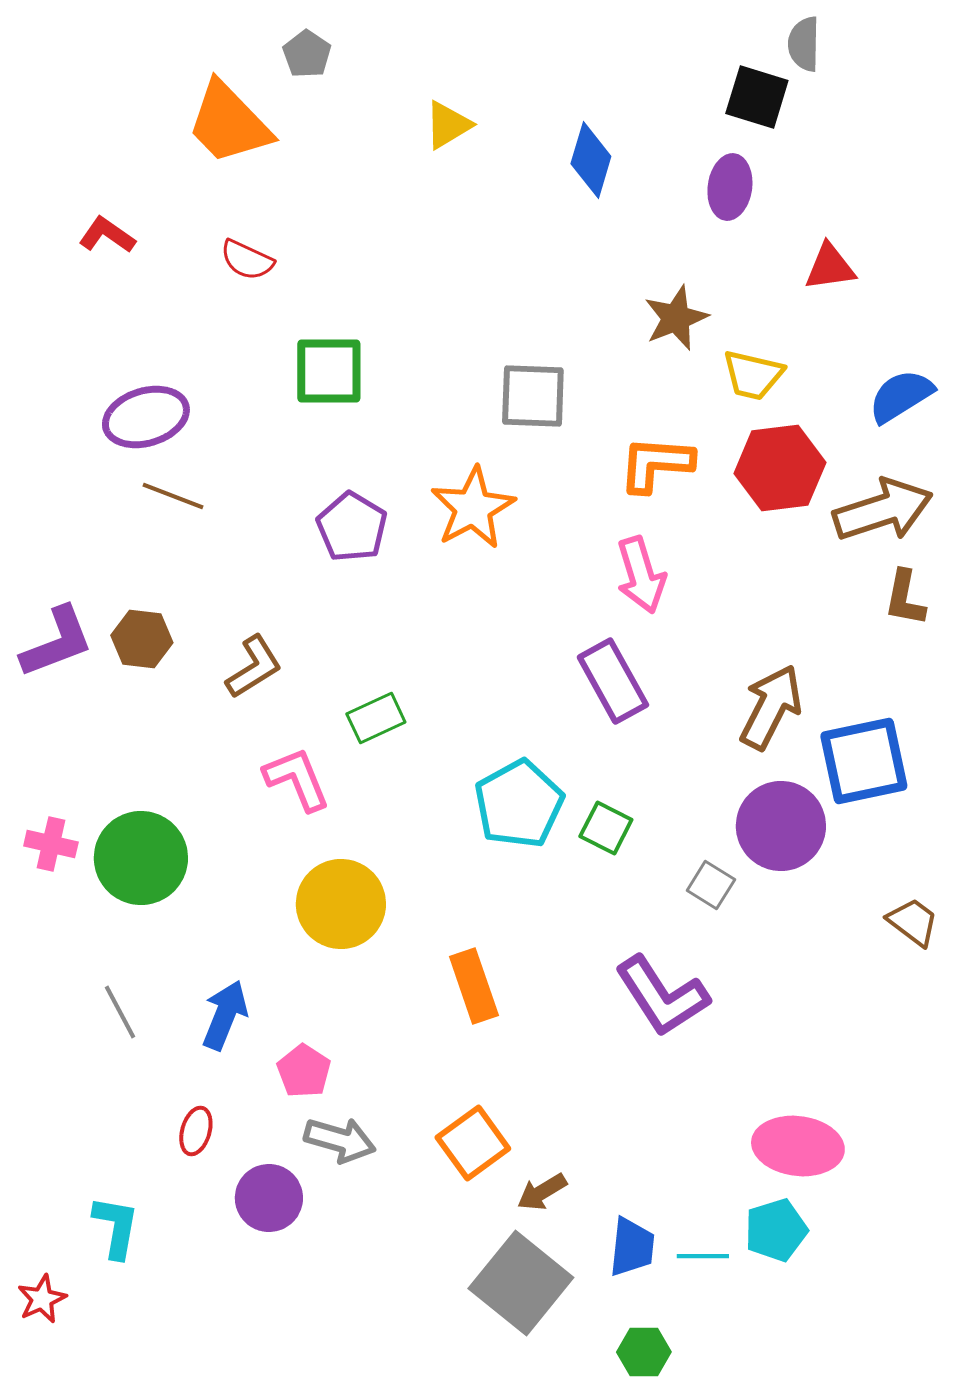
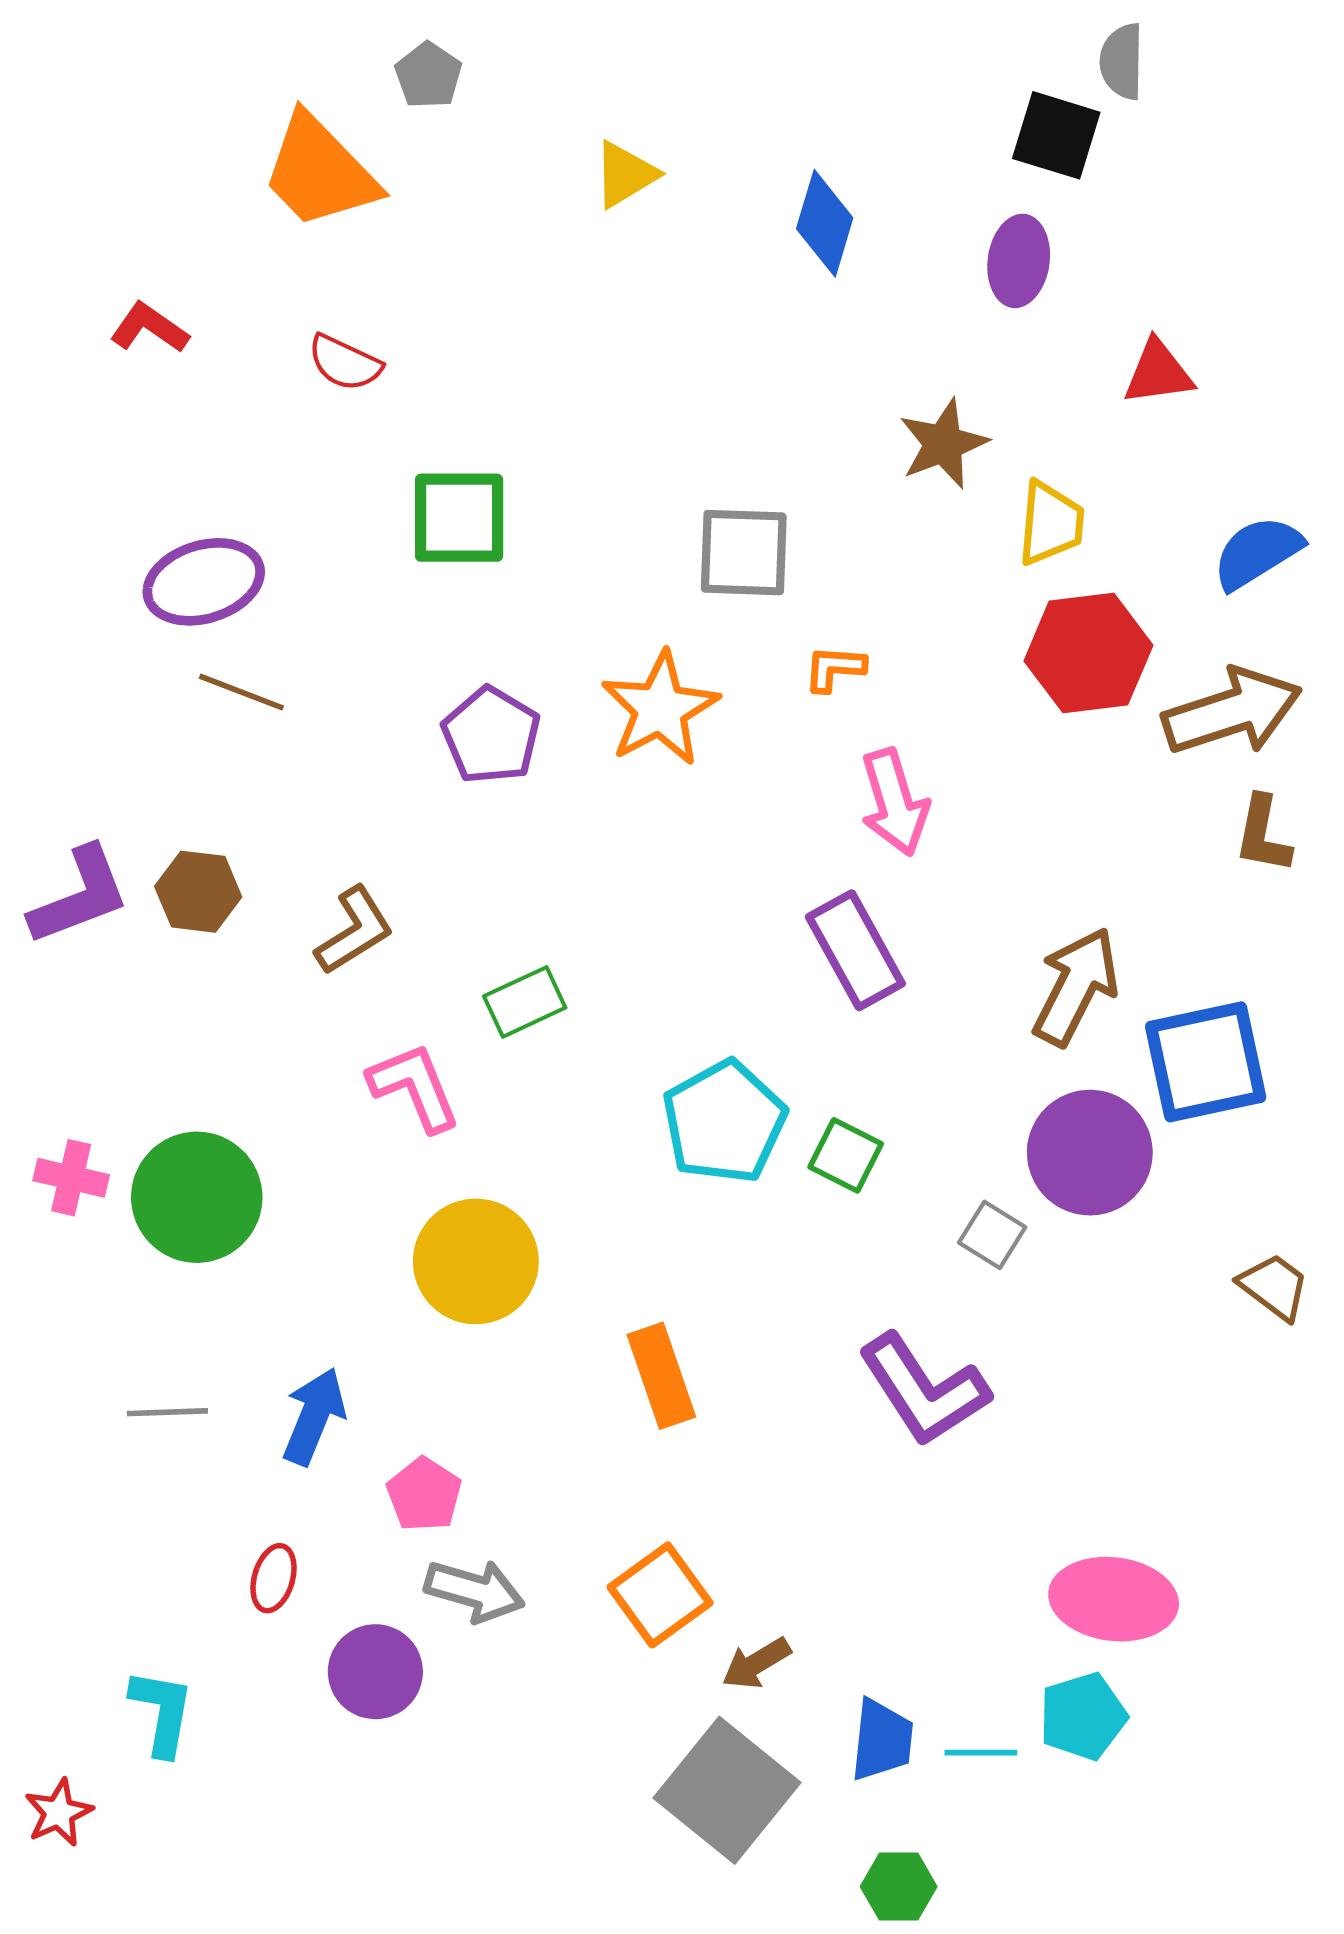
yellow trapezoid: (753, 375) -> (1051, 523), turned -98
orange L-shape: (656, 464) -> (834, 668), moved, size x0.6
gray line: (120, 1012) -> (167, 1412), turned -64

